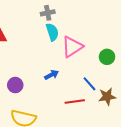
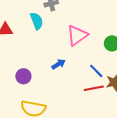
cyan semicircle: (52, 32) -> (37, 21), moved
red line: (75, 102) -> (94, 88), moved

